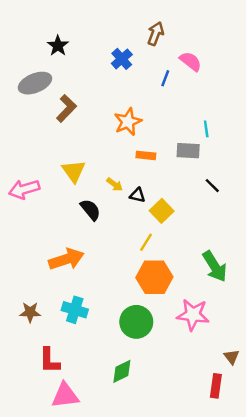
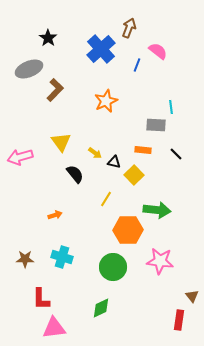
blue cross: (122, 59) -> (101, 49), size x1.6
orange rectangle: (146, 155) -> (143, 150), moved
yellow line: (146, 242) -> (106, 199), moved
orange arrow: (66, 259) -> (55, 215), size x0.5
green arrow: (215, 266) -> (157, 210), moved, turned -52

